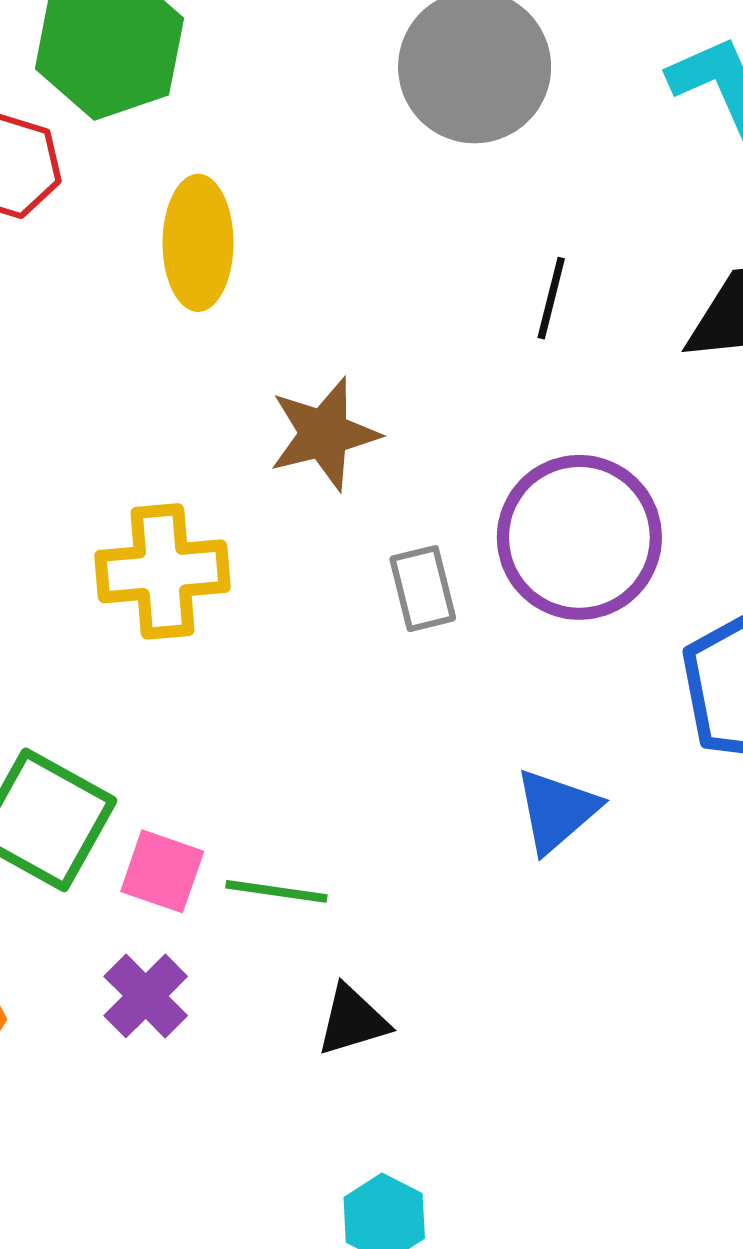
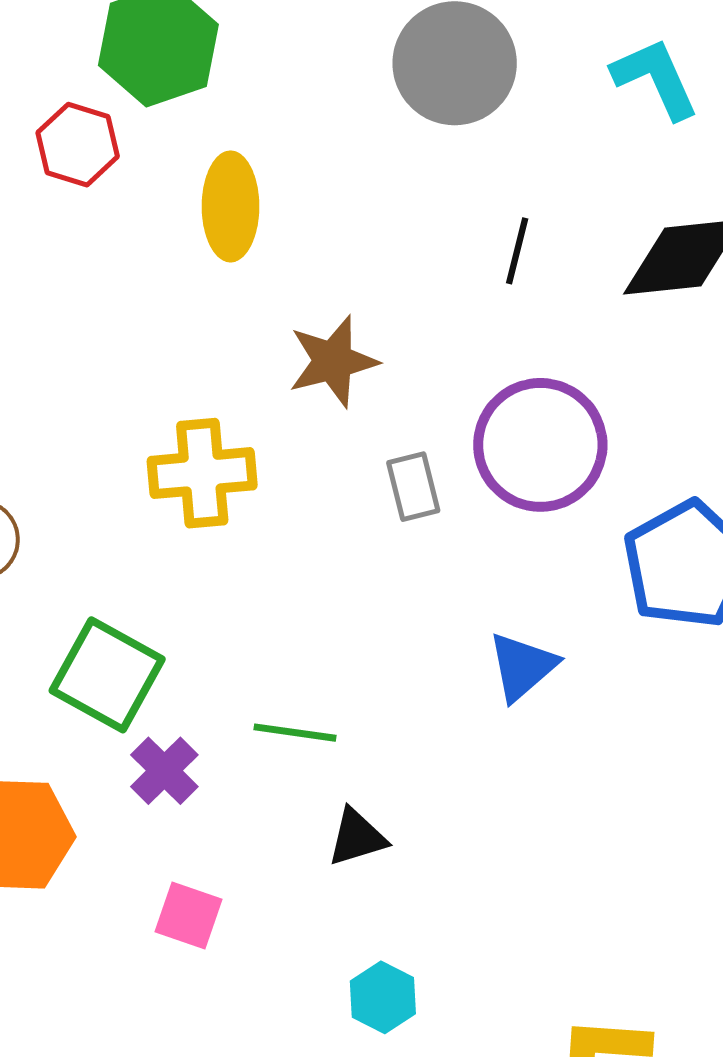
pink square: (162, 871) -> (188, 916), moved
purple cross: (146, 996) -> (164, 771), moved

